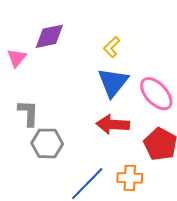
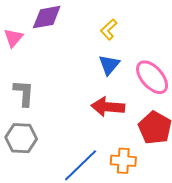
blue triangle: (113, 82) -> (109, 65), size x0.7
gray hexagon: (47, 143) -> (21, 138), moved

